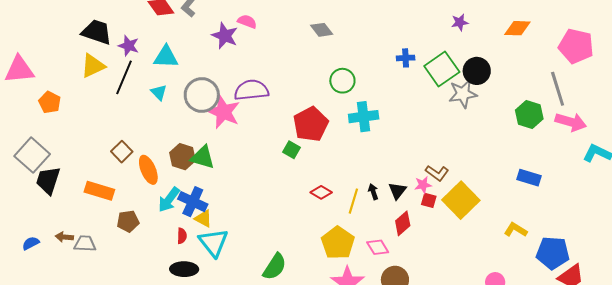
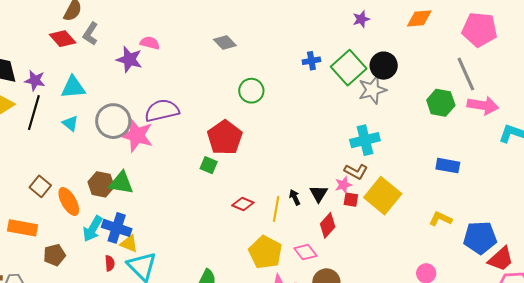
cyan cross: (364, 117) -> (365, 140), moved

